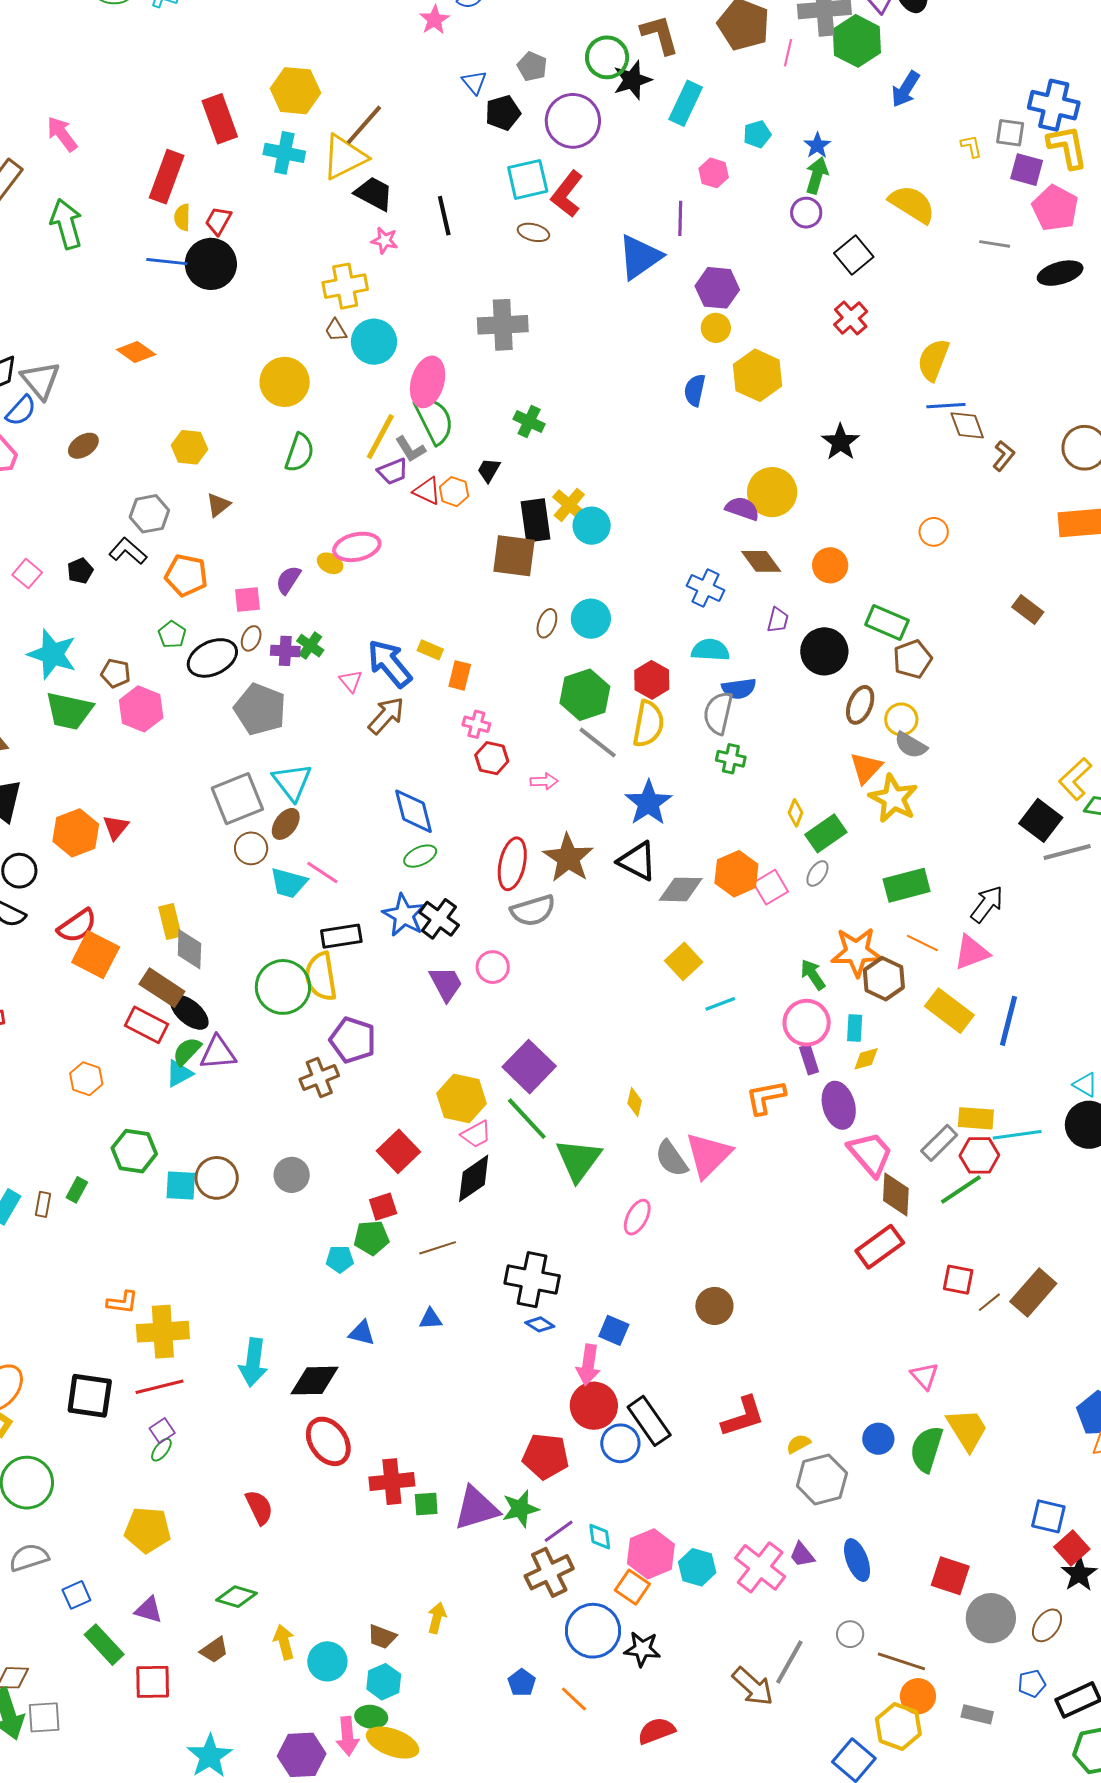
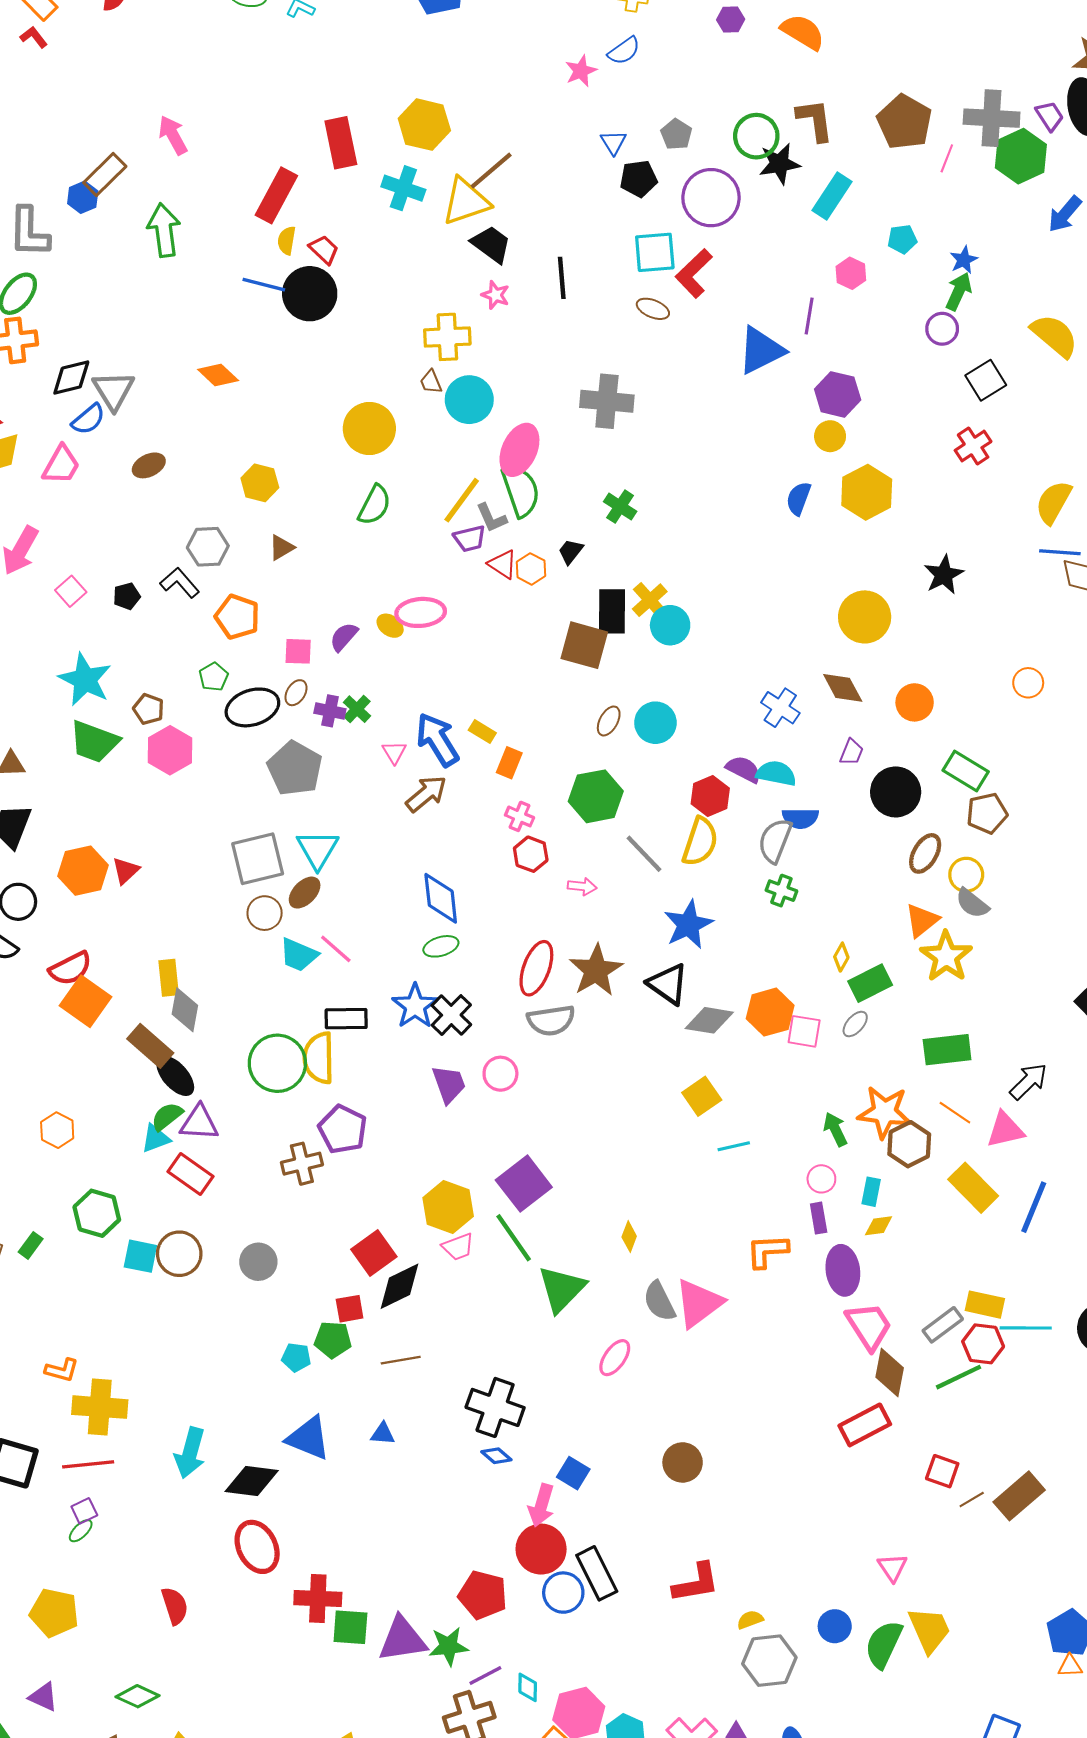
red trapezoid: (218, 221) -> (324, 250), turned 96
purple semicircle: (742, 509) -> (744, 769), moved
green hexagon: (585, 695) -> (596, 796), moved
pink square: (771, 887) -> (804, 1031), turned 32
pink circle: (807, 1023) -> (821, 1179), size x0.6
red rectangle: (146, 1025) -> (191, 1174), moved
black diamond: (474, 1178) -> (399, 1286), moved
blue triangle: (362, 1333) -> (308, 1438), size x1.6
green square: (426, 1504) -> (350, 1627), size x1.4

